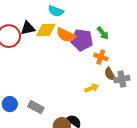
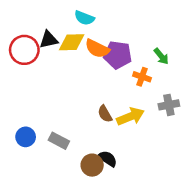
green arrow: (103, 33) -> (161, 56), moved
brown semicircle: (110, 74) -> (105, 114), moved
yellow arrow: (92, 88) -> (130, 116), size x1.5

